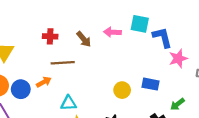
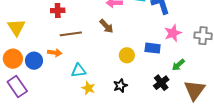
brown arrow: (84, 39) -> (106, 26), moved
pink star: (178, 58) -> (173, 33), moved
orange arrow: (44, 82) -> (55, 53), turned 40

